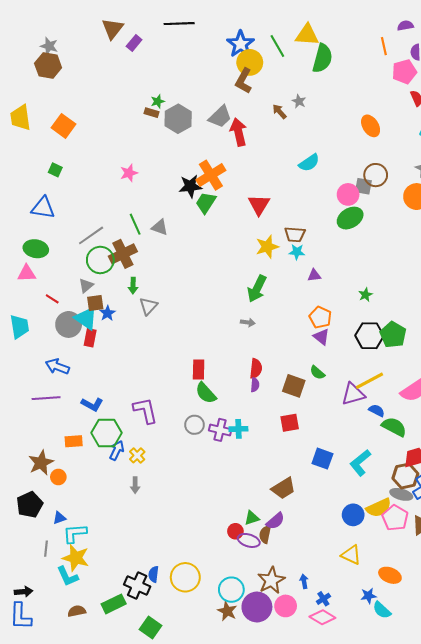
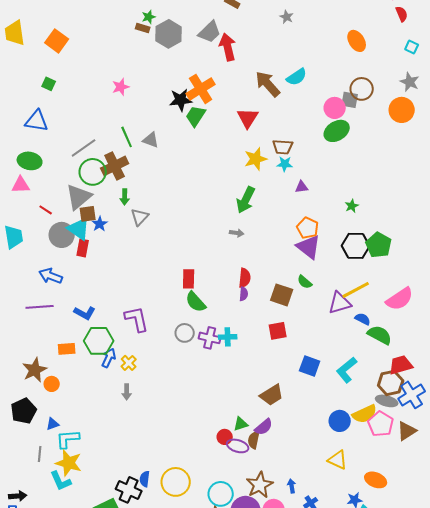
brown arrow: (279, 112) -> (268, 84), moved, size x1.8
gray triangle: (86, 286) -> (79, 197), size x1.8
purple triangle: (321, 337) -> (309, 247), size x1.5

